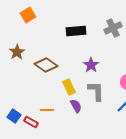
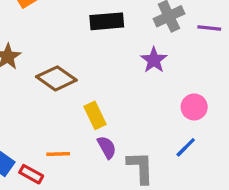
purple star: (91, 65) -> (154, 60), moved
gray L-shape: (96, 91) -> (140, 167), moved

